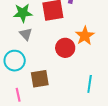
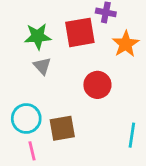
orange star: (85, 36) -> (126, 44), moved
cyan circle: (15, 61) -> (26, 118), moved

